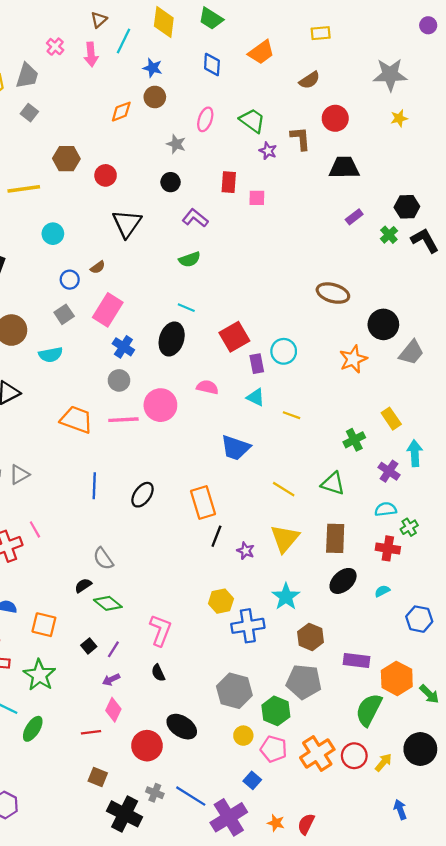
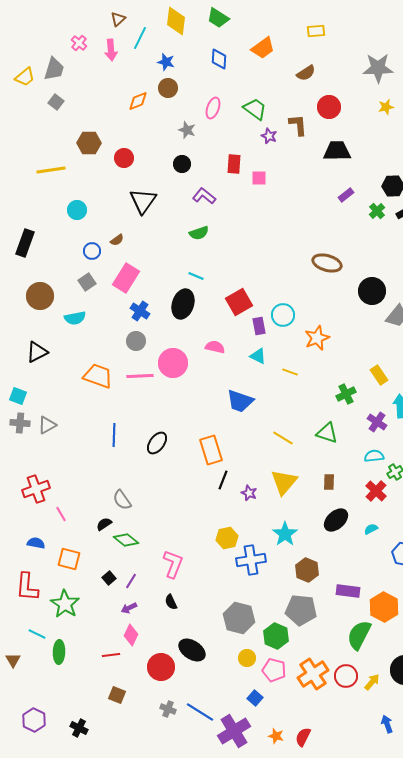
orange star: (353, 359) -> (317, 338), moved
pink line: (35, 529) -> (61, 514), moved
brown rectangle: (335, 538) -> (329, 482), size x0.6
red cross: (388, 548) -> (376, 491), turned 35
green ellipse: (33, 729) -> (59, 652), turned -30
black cross: (125, 814) -> (79, 728), moved, size x0.6

